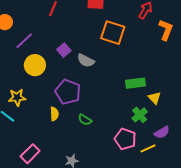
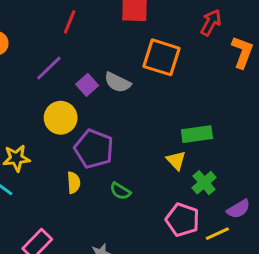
purple line: (24, 41) -> (49, 68), moved
gray semicircle: (86, 61) -> (118, 82), moved
yellow circle: (35, 65) -> (61, 118), moved
yellow triangle: (154, 98) -> (176, 160), moved

